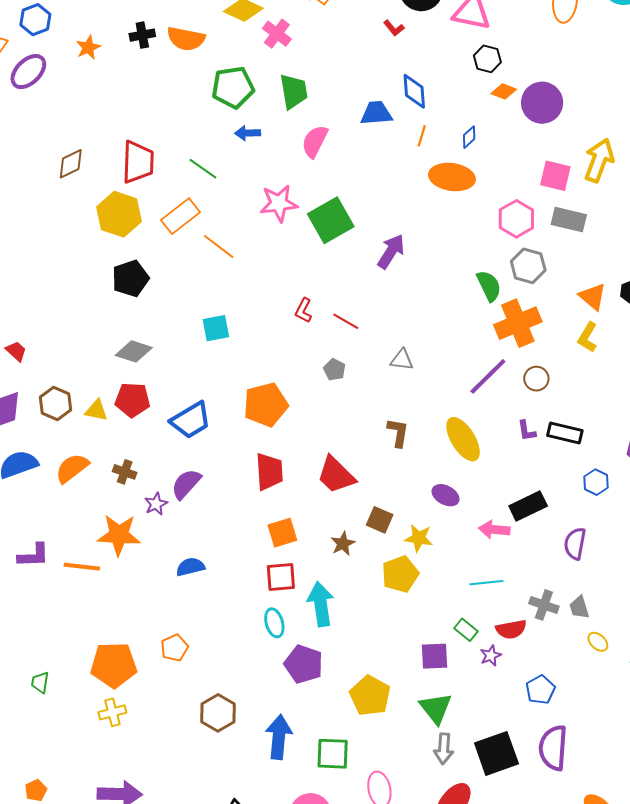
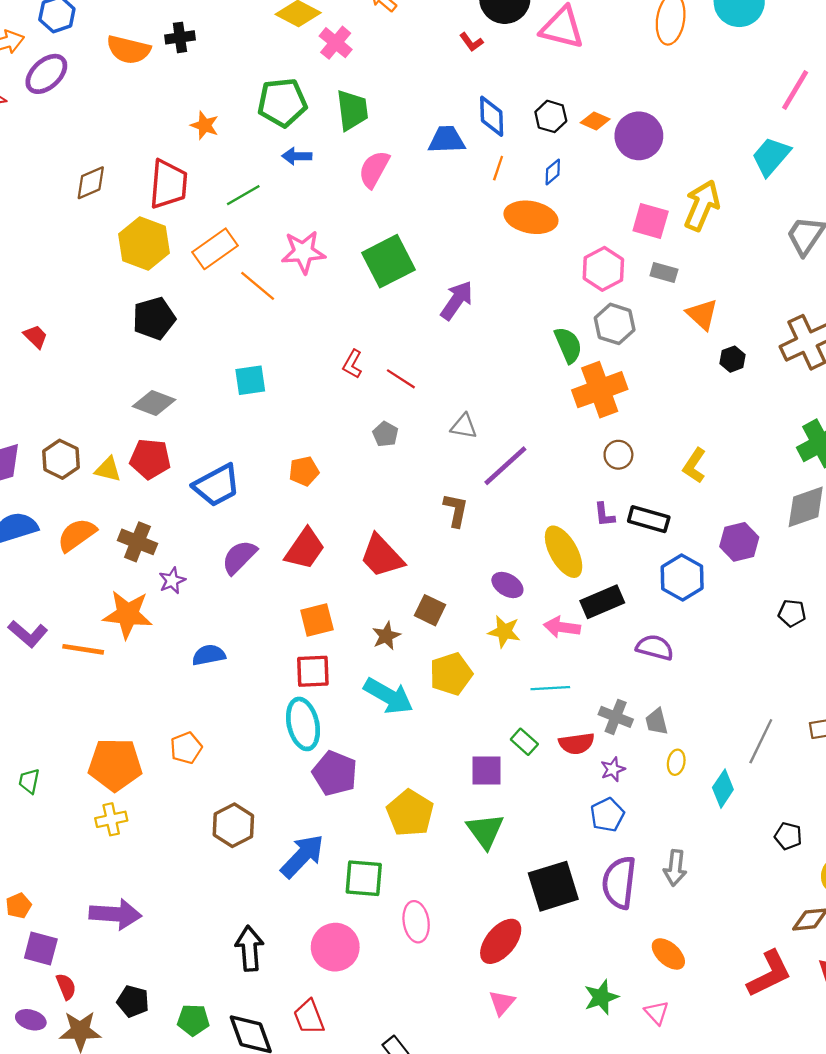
orange semicircle: (186, 39) -> (128, 50), moved
orange star: (88, 47) -> (205, 125), moved, turned -30
black hexagon: (487, 59) -> (551, 116), moved
green line: (203, 169) -> (243, 195), turned -68
pink star: (279, 203) -> (303, 252), moved
gray rectangle: (569, 220) -> (664, 272), size x0.7
orange triangle: (593, 297) -> (702, 314), moved
yellow L-shape: (588, 337) -> (694, 466), moved
red trapezoid: (16, 351) -> (36, 337), moved
purple line: (488, 376) -> (505, 466), moved
orange pentagon: (266, 405) -> (304, 471), size x0.6
yellow ellipse: (463, 439) -> (564, 552), moved
brown cross: (125, 472) -> (137, 542), size x1.4
red trapezoid: (269, 472) -> (305, 549), turned 36
blue hexagon: (596, 482) -> (682, 578), size x1.5
purple semicircle: (186, 484) -> (239, 557), moved
yellow star: (419, 538) -> (504, 632), moved
purple semicircle: (575, 544) -> (655, 647), turned 92
purple L-shape: (33, 555) -> (28, 634), turned 40
cyan arrow: (321, 604) -> (388, 696), moved, turned 126
cyan ellipse: (274, 623) -> (303, 724), size x1.5
yellow ellipse: (598, 642) -> (676, 762), turned 55
purple star: (491, 656) -> (613, 769), moved
blue arrow: (279, 737) -> (302, 856), turned 36
gray arrow: (444, 749) -> (675, 868), moved

